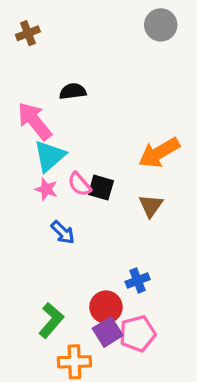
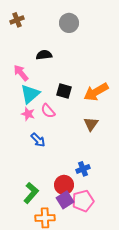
gray circle: (161, 25) -> (69, 23), moved
pink arrow: (35, 121) -> (21, 73), size x0.7
black square: (101, 188) -> (64, 91), moved

